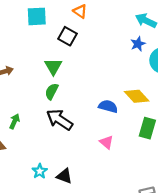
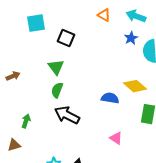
orange triangle: (80, 11) -> (104, 15), moved
pink triangle: (106, 142) -> (116, 138), moved

